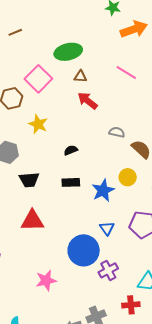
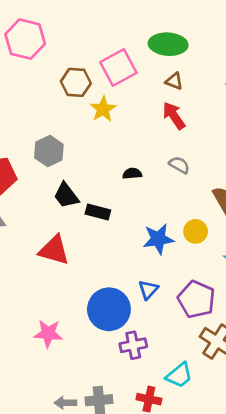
yellow star: (38, 124) -> (103, 109), moved
gray semicircle: (117, 132) -> (179, 165), moved
black trapezoid: (29, 180) -> (66, 195), turned 40
black rectangle: (71, 182) -> (98, 212), moved

